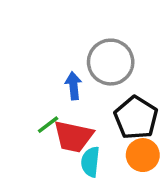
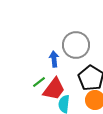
red trapezoid: (73, 136) -> (54, 89), turned -65

